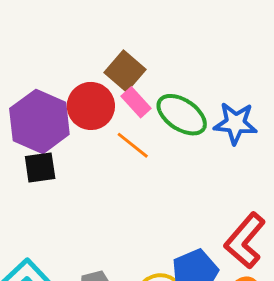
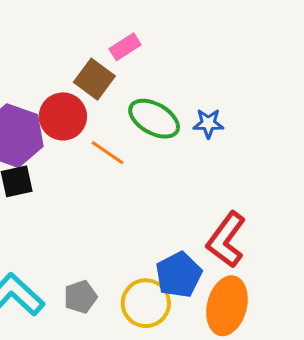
pink rectangle: (136, 102) -> (125, 47), moved, turned -76
blue star: (235, 123) -> (208, 123), size x0.7

